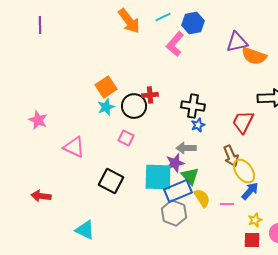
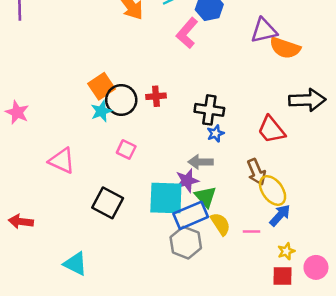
black circle: (134, 106) -> (121, 100), moved
pink star: (38, 120) -> (17, 112), moved
red trapezoid: (243, 122) -> (271, 130), turned -65

